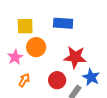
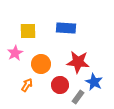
orange circle: (36, 47) -> (41, 64), moved
pink star: (15, 57) -> (15, 53), moved

